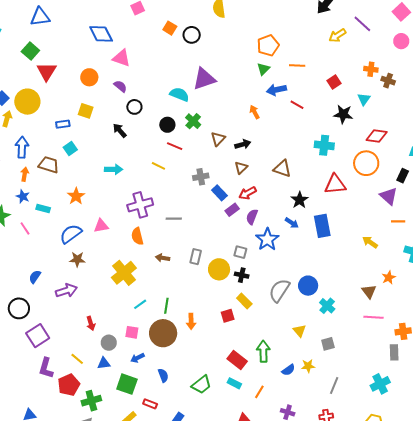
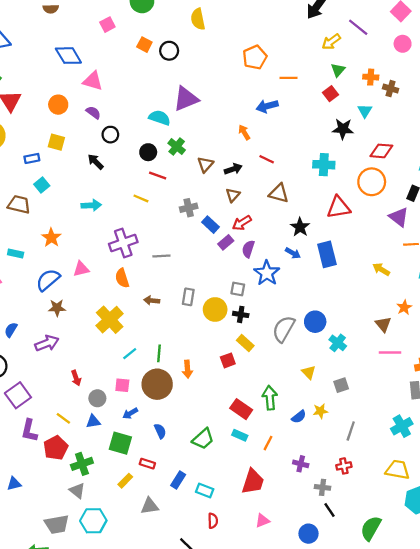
green triangle: (263, 69) -> (338, 70), moved
red line: (297, 105) -> (267, 159), moved

